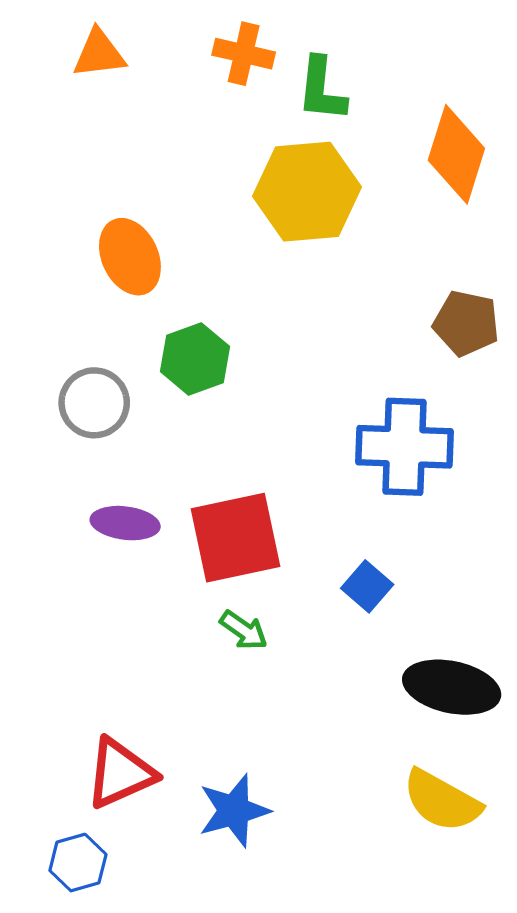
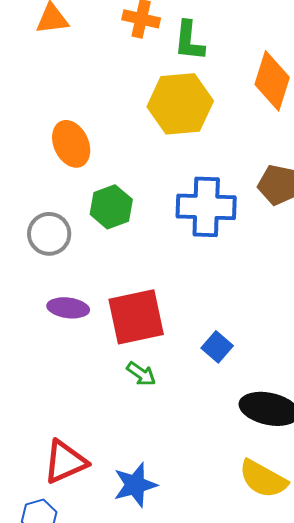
blue cross: (404, 447) -> (206, 207), moved

